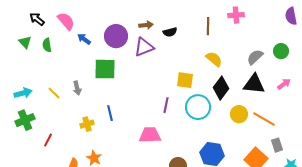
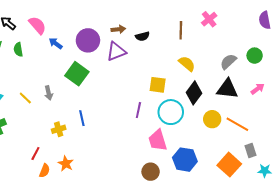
pink cross: (236, 15) -> (209, 19), turned -35
green square: (105, 69) -> (77, 74), turned 35
pink trapezoid: (150, 135) -> (158, 140), moved, turned -105
red line: (48, 140) -> (35, 153), moved

